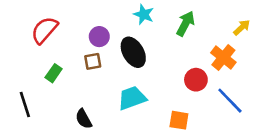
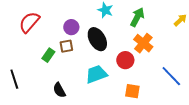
orange cross: (223, 57) -> (143, 43), moved
green rectangle: (54, 73) -> (48, 55), moved
red circle: (196, 80) -> (125, 60), moved

